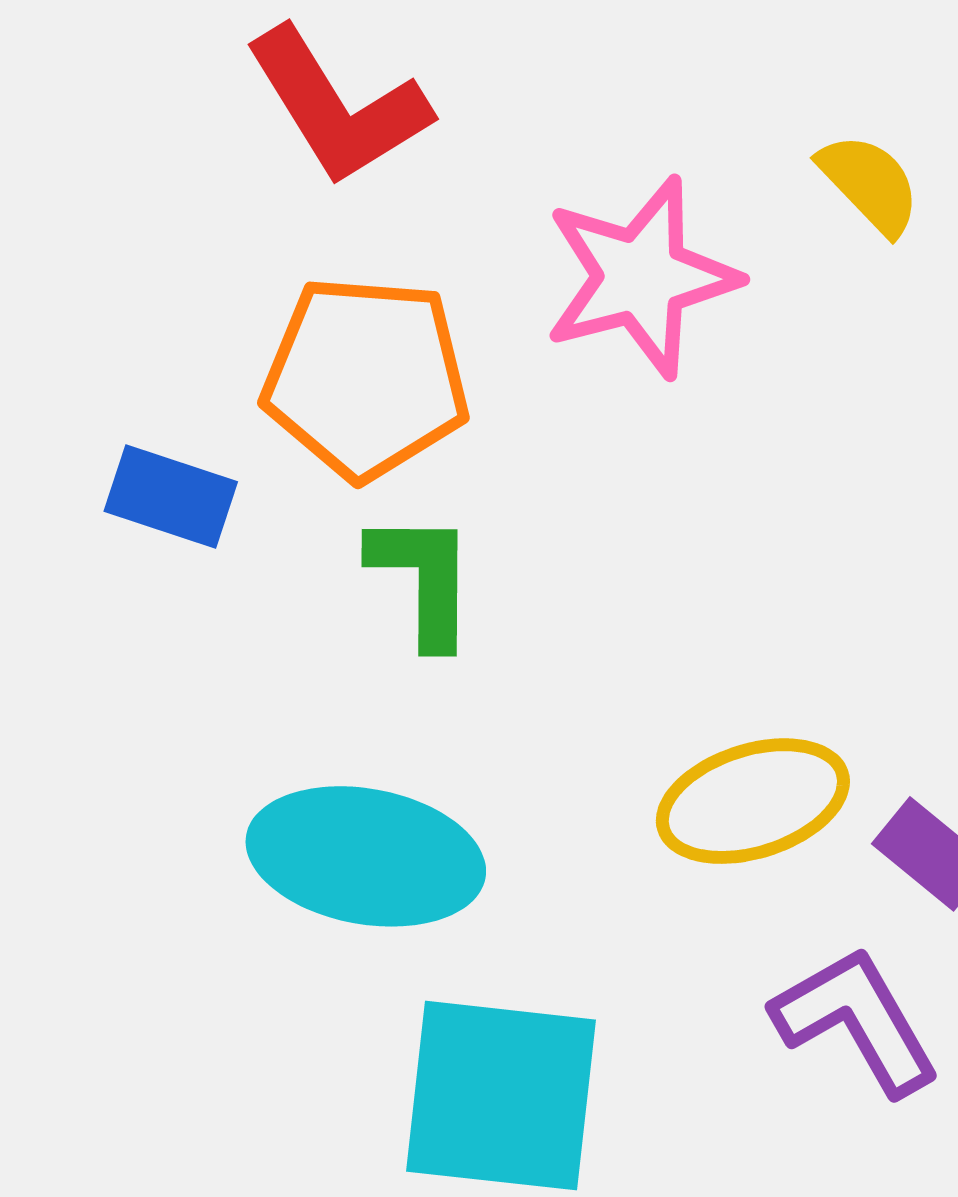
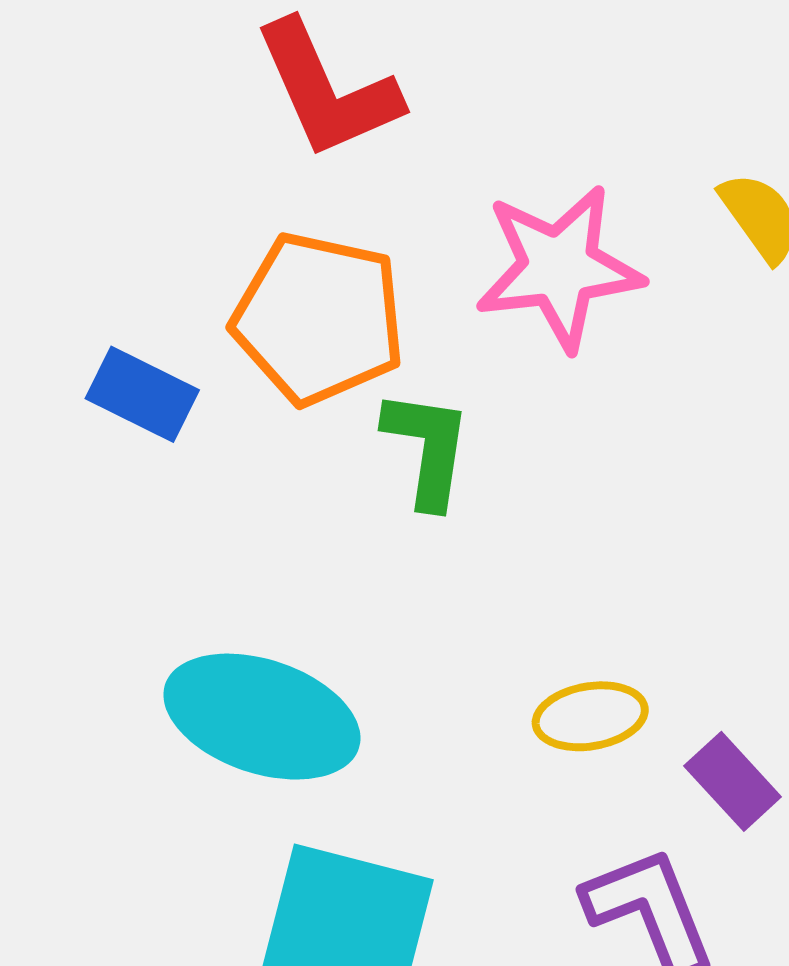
green L-shape: (423, 579) -> (427, 448), moved
yellow ellipse: (753, 801) -> (590, 716), size x0.7

